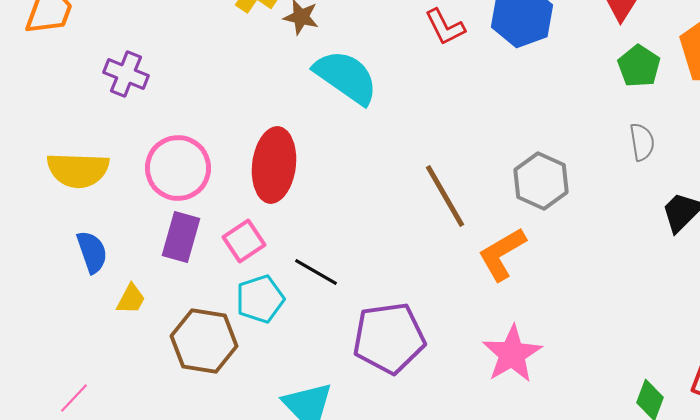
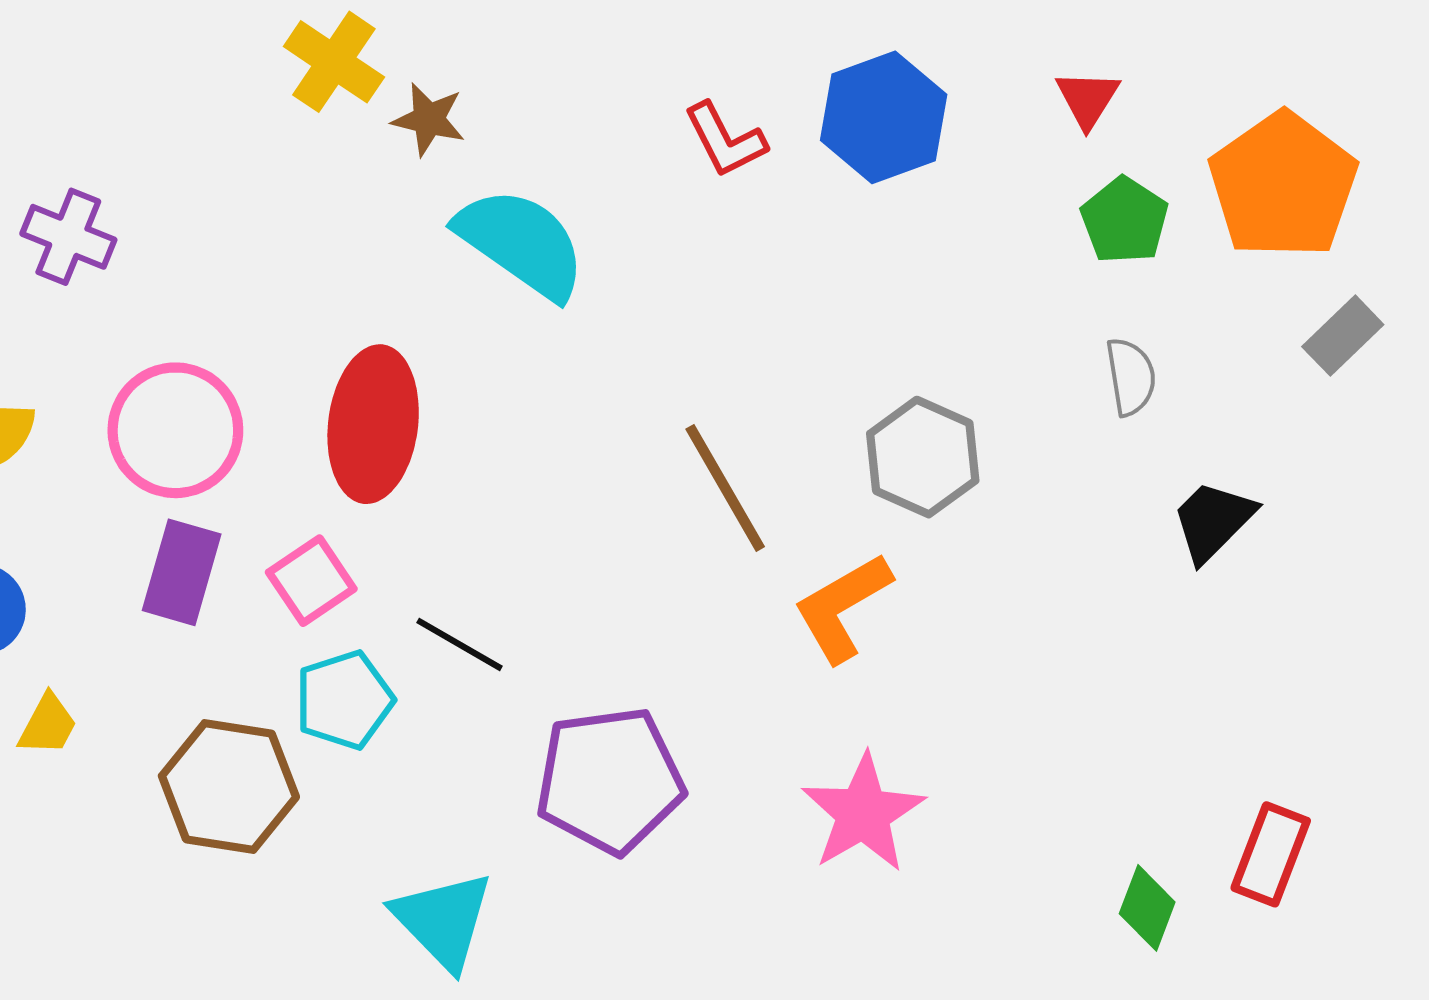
yellow trapezoid: (131, 299) -> (48, 725), moved

